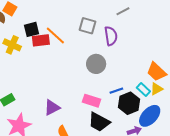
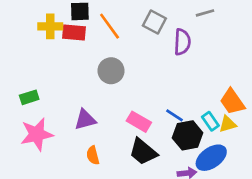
red rectangle: (41, 40) -> (74, 32), moved
yellow cross: (12, 45) -> (50, 26), turned -36
gray circle: (96, 64) -> (111, 71), moved
blue line: (116, 91) -> (174, 115), turned 40

